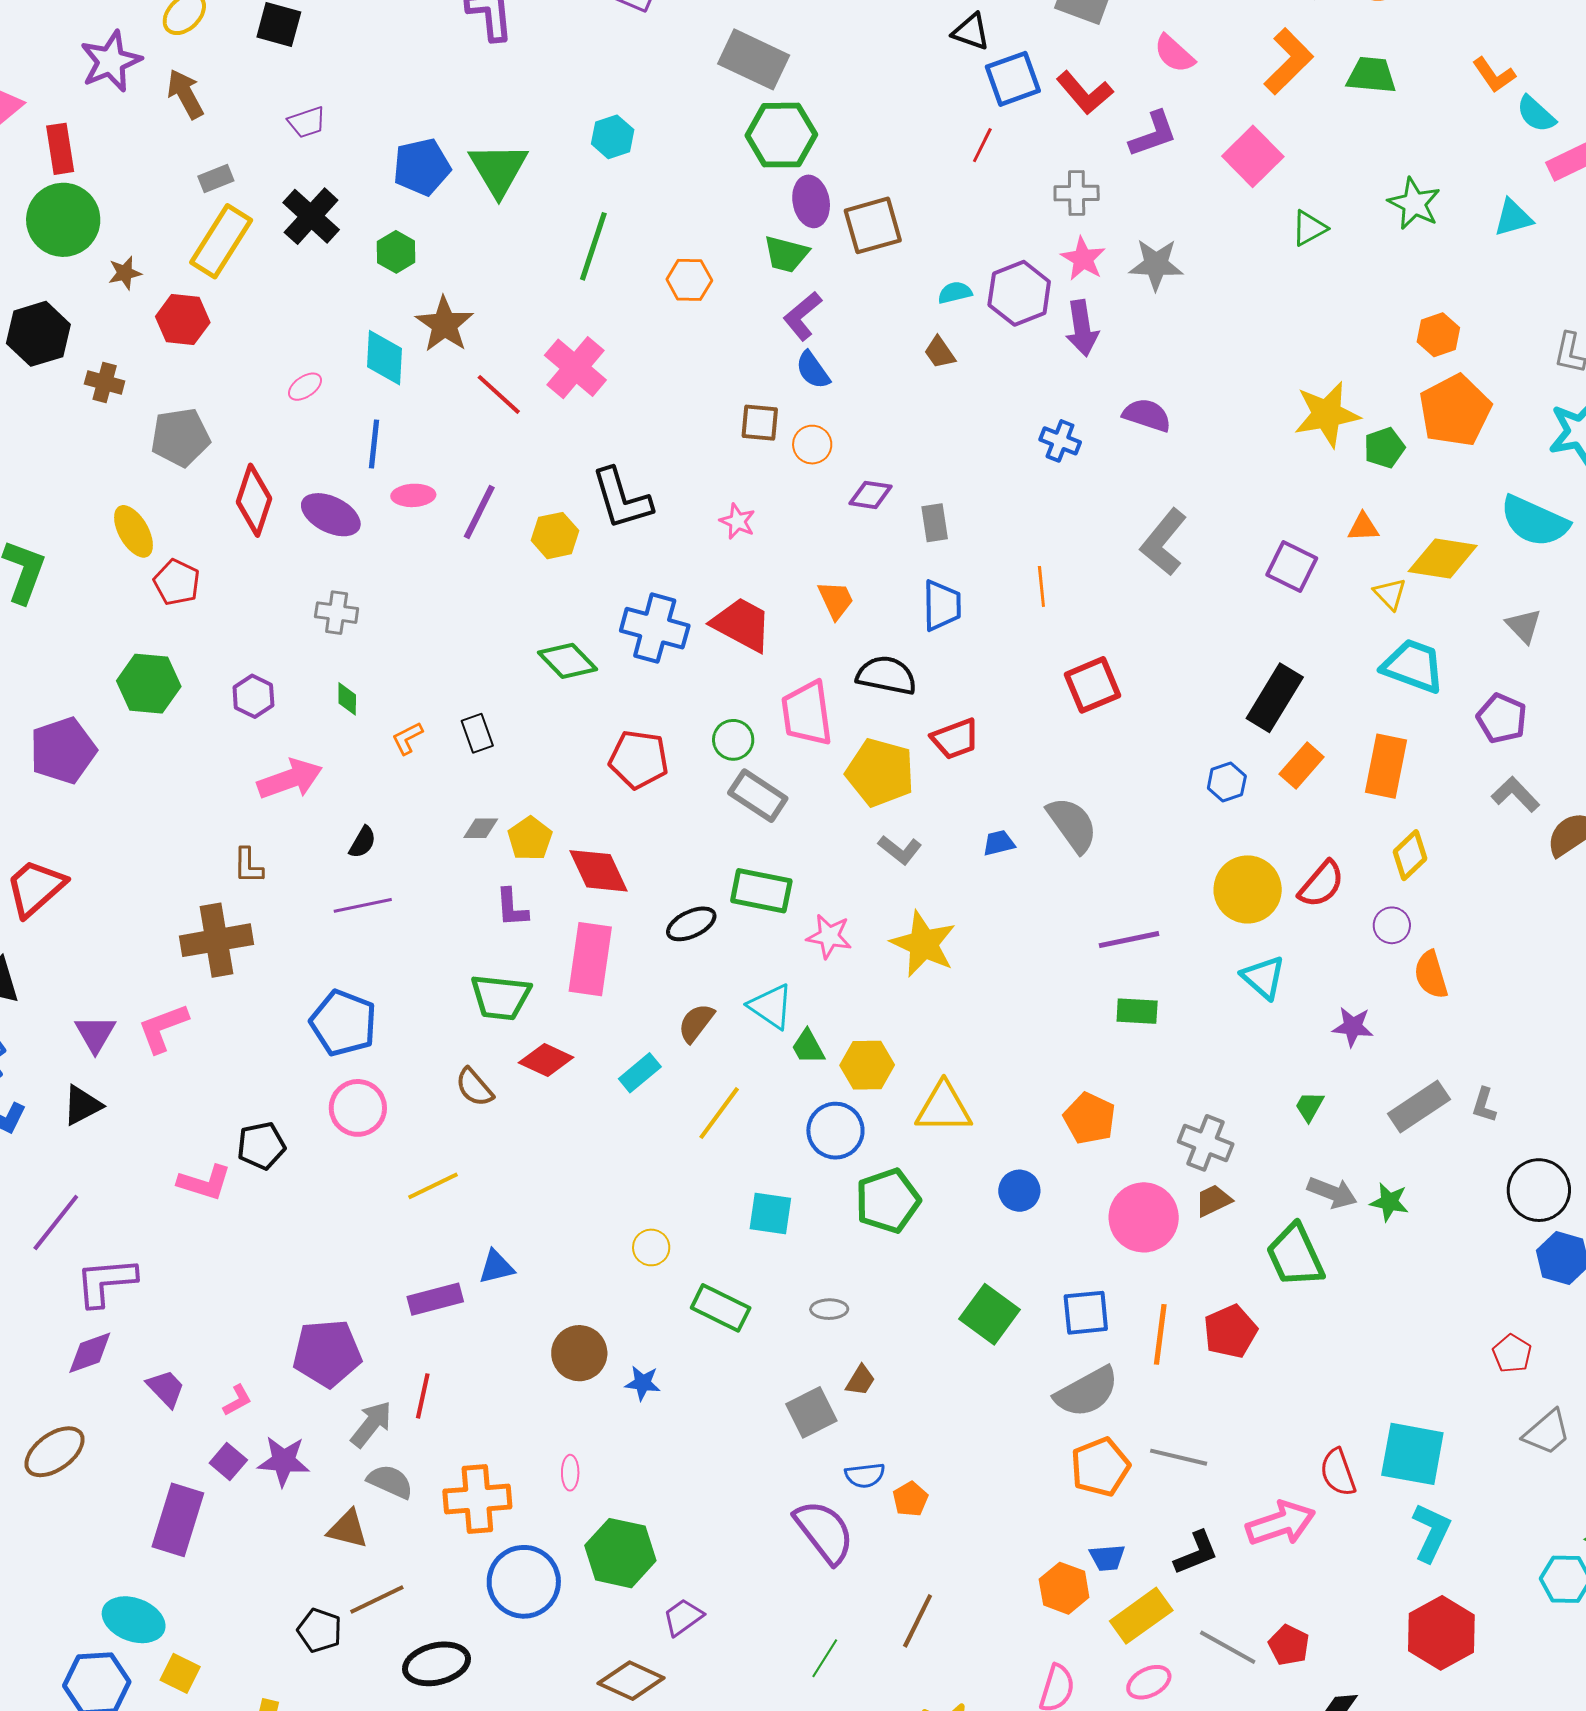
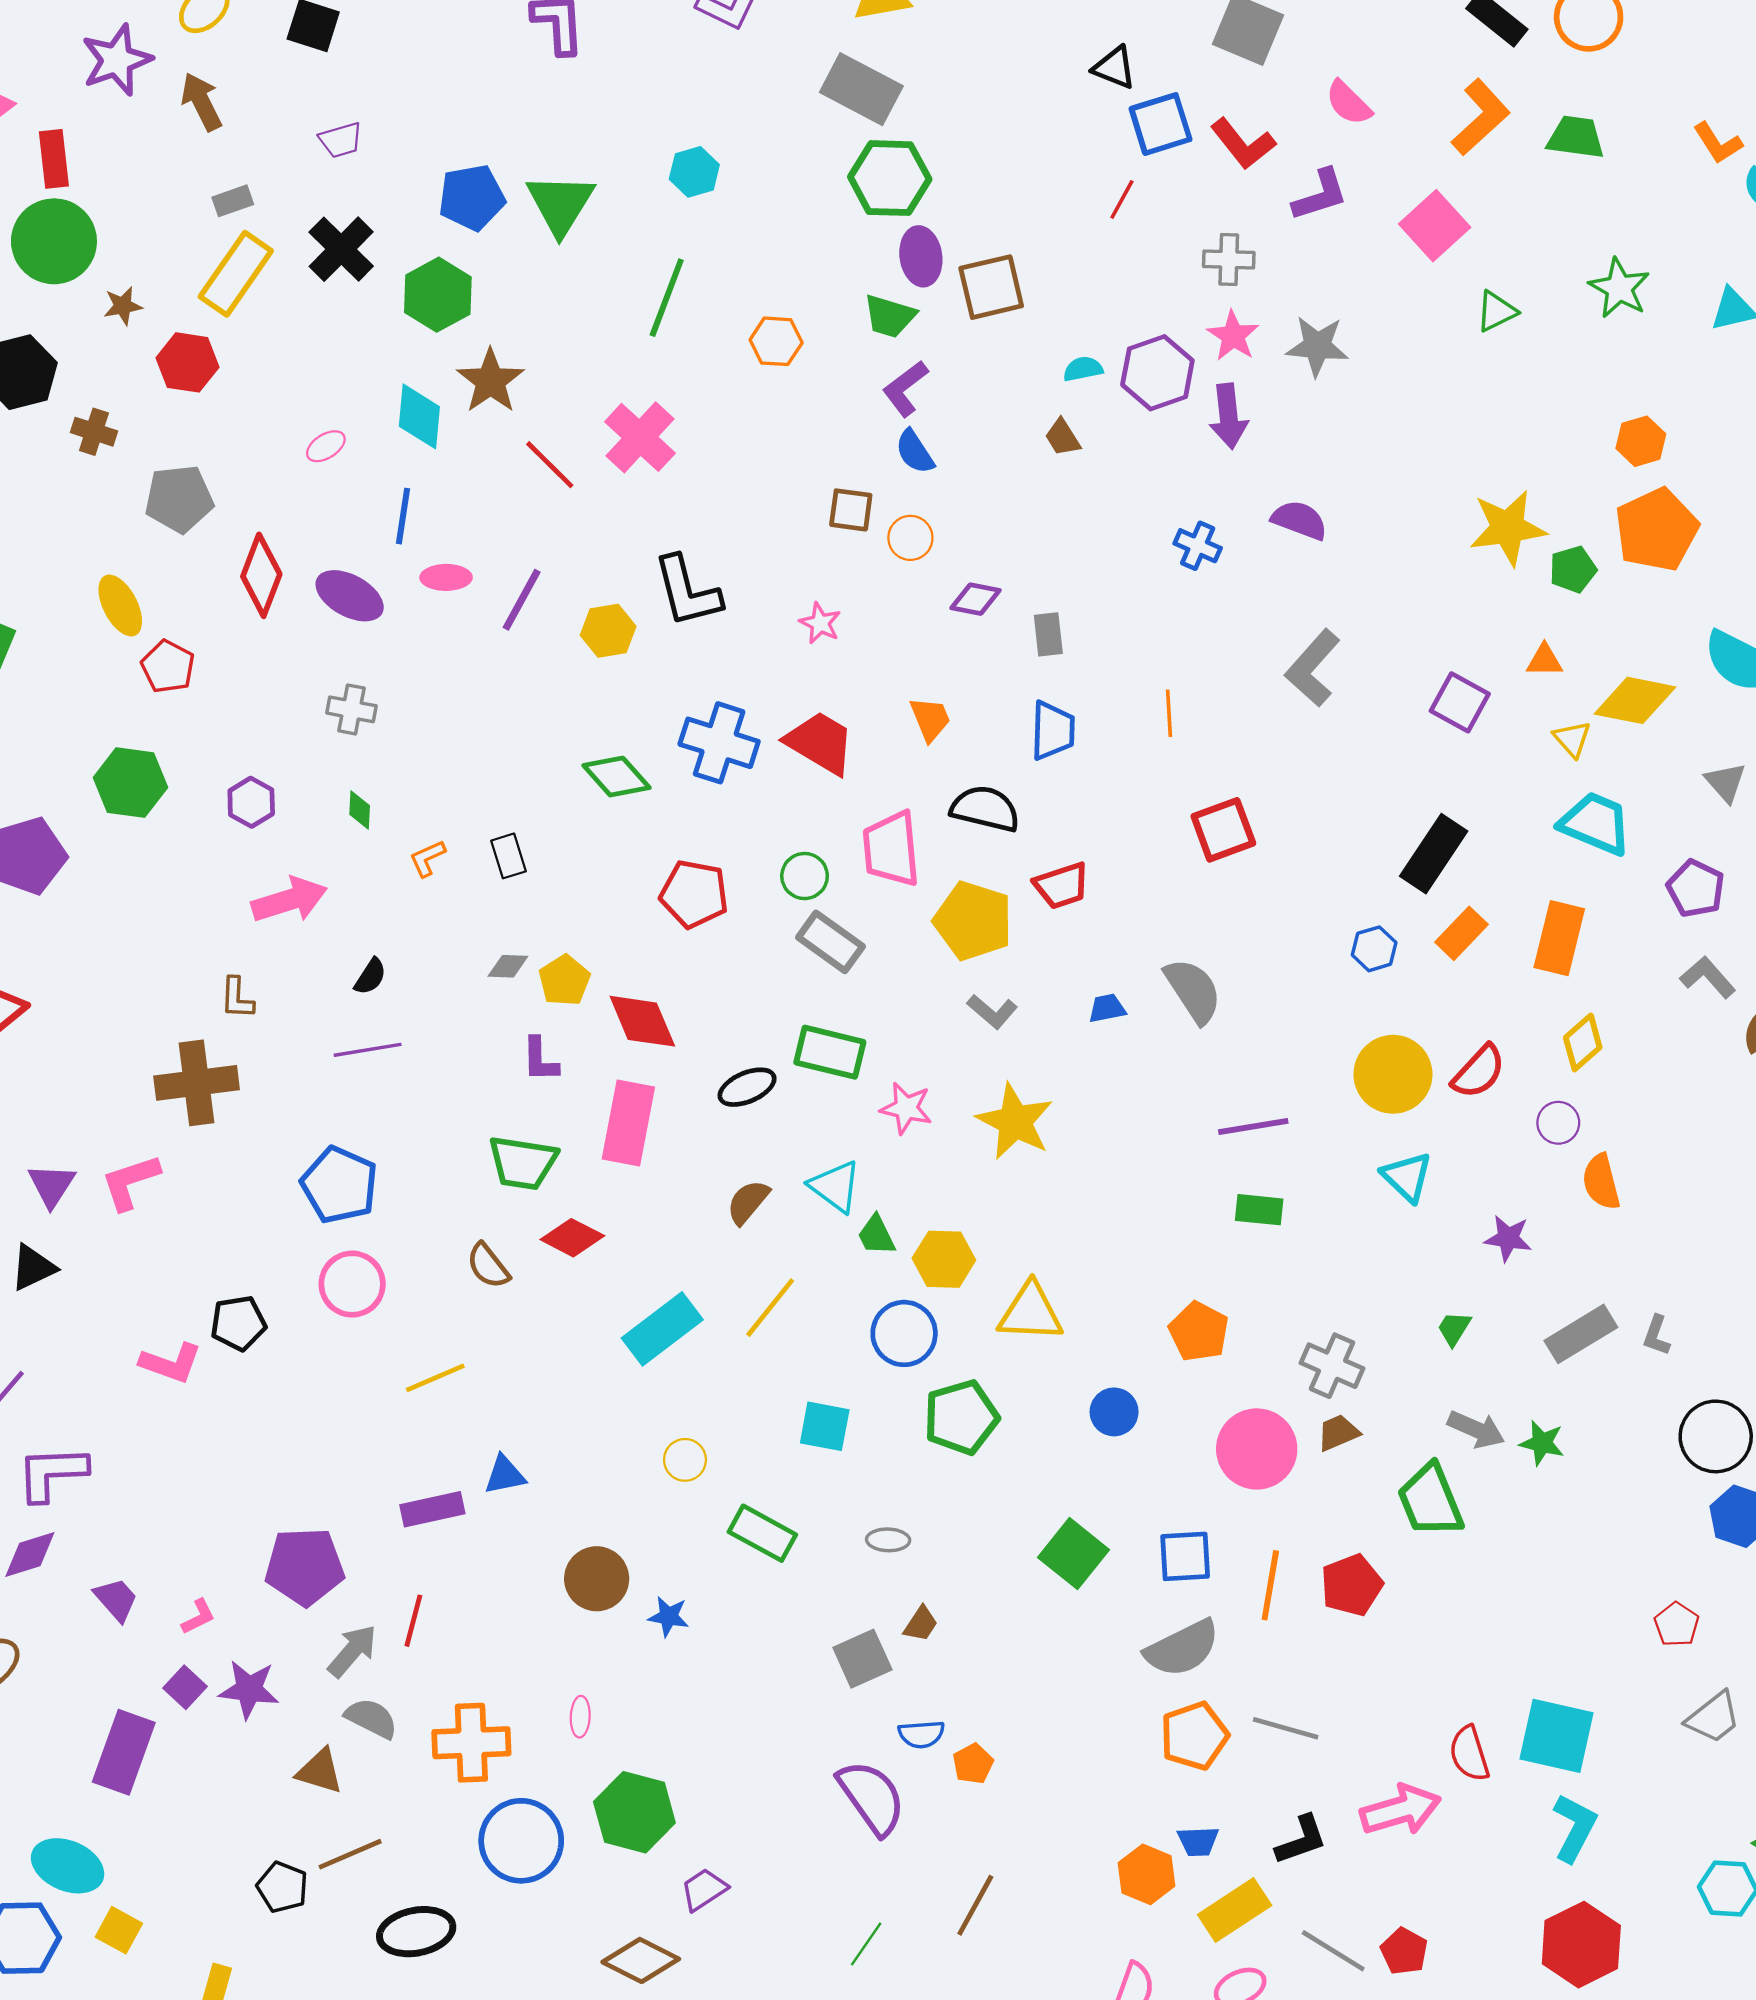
green hexagon: (396, 252) -> (438, 295), size x1.5
cyan rectangle: (640, 1073) -> (662, 1329), moved, size x1.6

